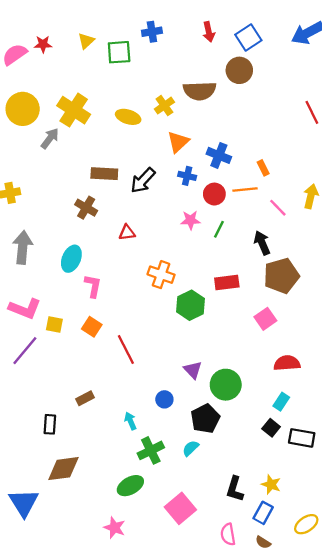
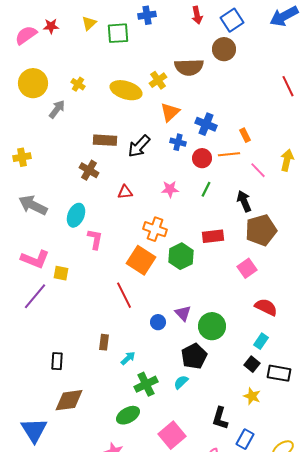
yellow cross: (74, 110) -> (78, 84), size x0.5
yellow ellipse: (128, 117) -> (126, 90), size x1.4
pink star: (191, 220) -> (170, 189), moved
gray arrow: (23, 247) -> (33, 205), turned -68
orange square: (92, 327) -> (141, 260), moved, size x1.6
red semicircle: (287, 363) -> (266, 307), turned 30
brown rectangle: (85, 398) -> (104, 342), moved, turned -56
blue circle: (164, 399) -> (158, 322), moved
cyan arrow: (130, 421) -> (128, 358), turned 70
yellow star: (271, 484) -> (252, 396), moved

